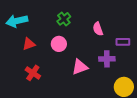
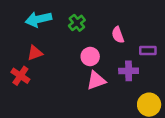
cyan arrow: (17, 21) -> (38, 19), moved
pink circle: (59, 44) -> (90, 56), moved
red cross: (33, 73) -> (20, 76), moved

